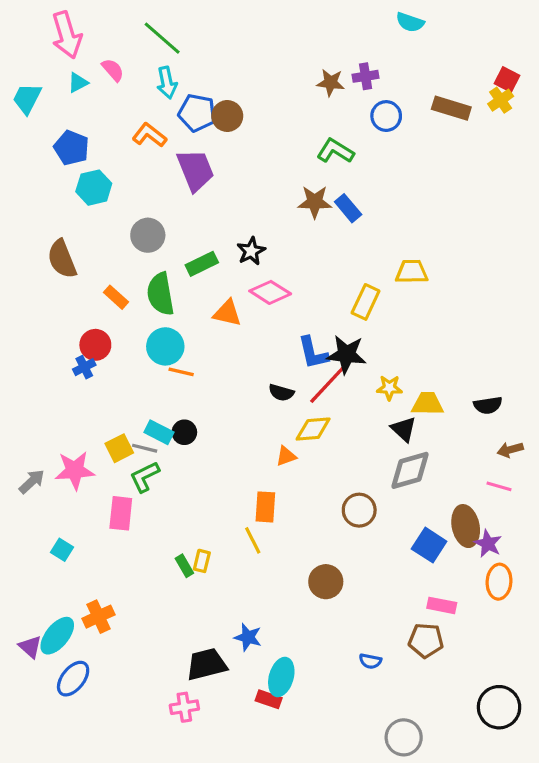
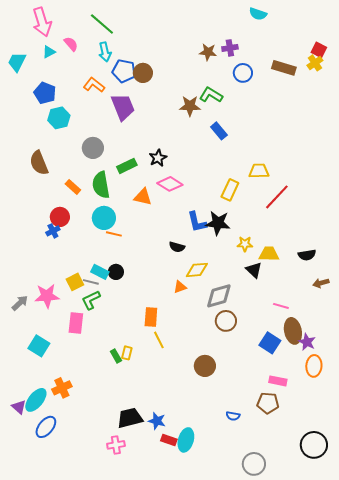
brown star: (315, 202) -> (190, 106), moved
red line: (327, 385) -> (277, 197), moved
gray diamond: (410, 470) -> (219, 296), moved
pink line: (499, 486) -> (281, 306), moved
orange rectangle: (265, 507) -> (151, 317), moved
cyan square: (62, 550) -> (39, 346), size x1.5
blue star: (248, 637) -> (157, 421), moved
cyan ellipse: (281, 677) -> (186, 440), moved

